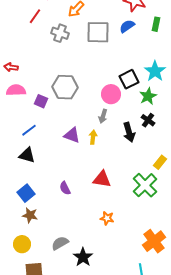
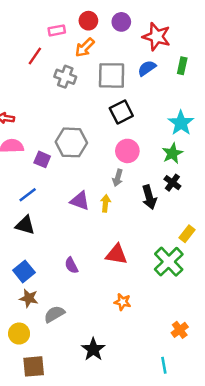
black square: (129, 79) -> (121, 112), moved
orange cross: (154, 241) -> (180, 330), size x0.6
gray semicircle: (60, 243) -> (54, 314), moved

